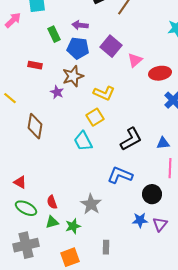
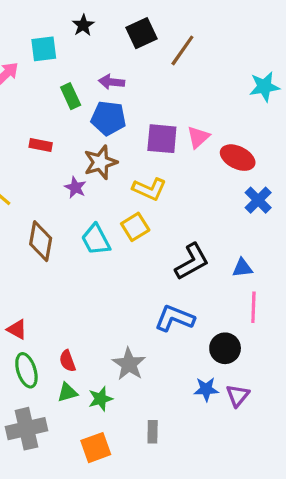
purple square: (111, 46) -> (162, 139), moved, turned -35
red ellipse: (160, 73) -> (238, 158), turned 35
cyan trapezoid: (83, 141) -> (96, 240), moved
green ellipse: (26, 208) -> (26, 370), turned 45

